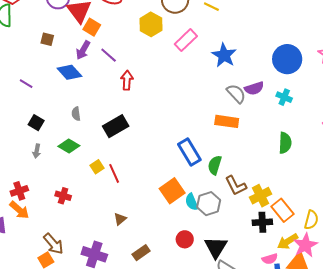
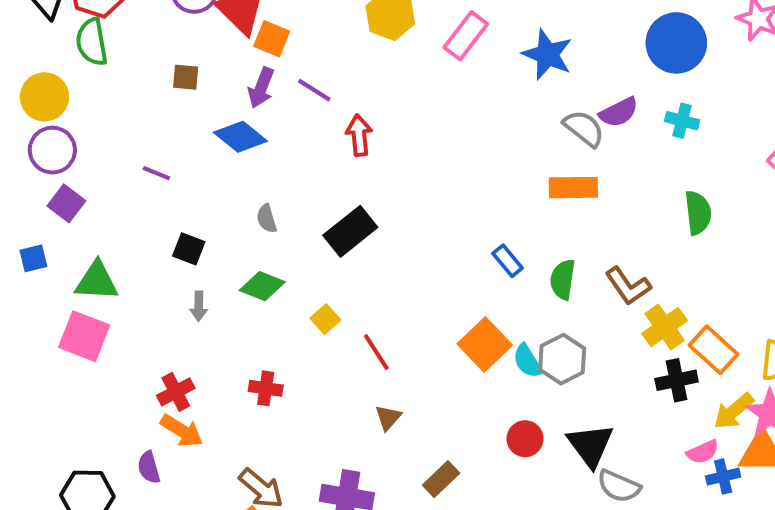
blue rectangle: (189, 152) -> (508, 261), size x0.6
red line: (114, 173) -> (376, 352), moved
brown L-shape: (236, 186) -> (628, 286), moved

